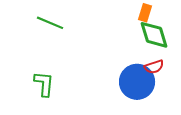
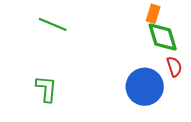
red semicircle: (154, 67) -> (174, 67), moved, turned -90

